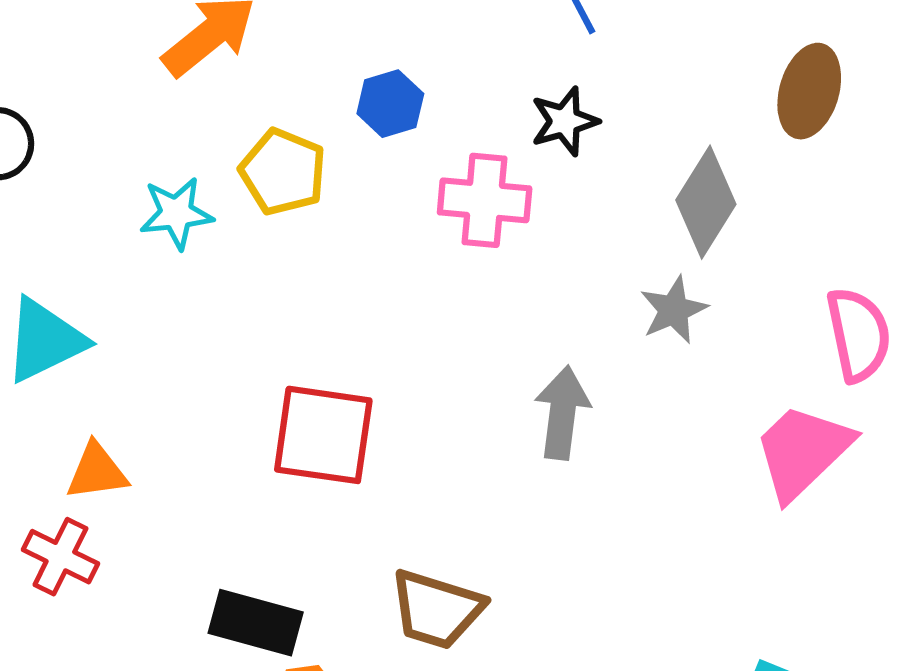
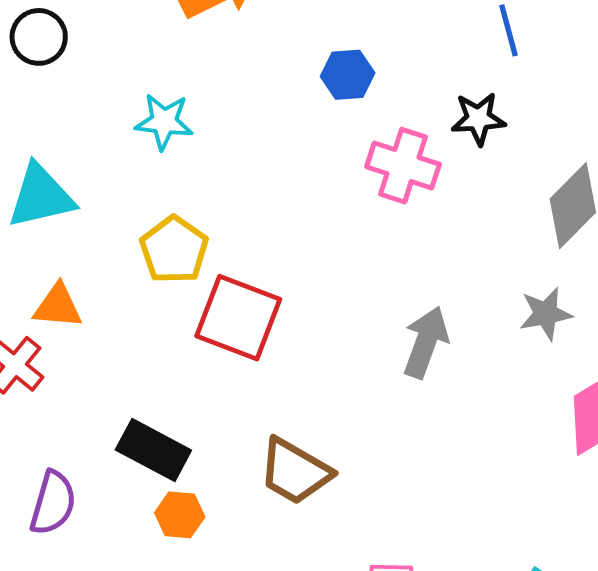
yellow pentagon: (283, 172) -> (174, 250), moved
gray star: (674, 310) -> (546, 314), moved

